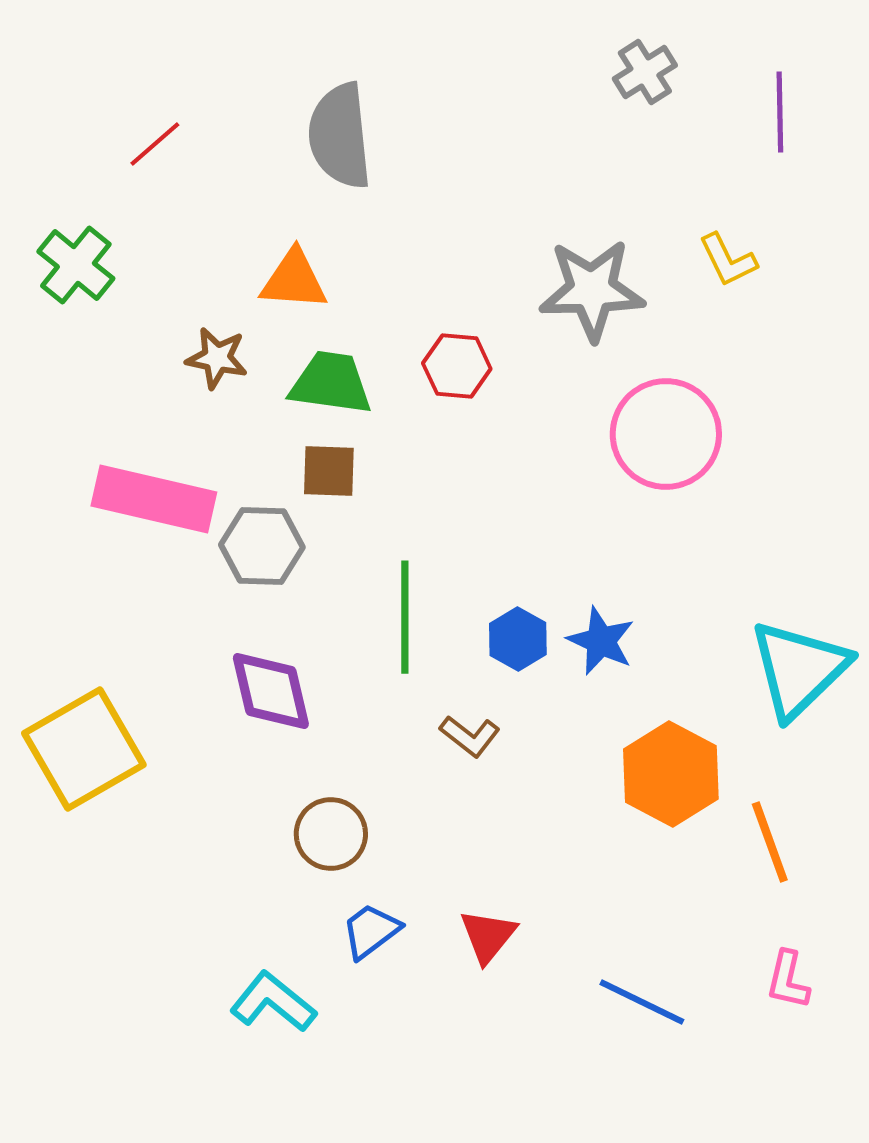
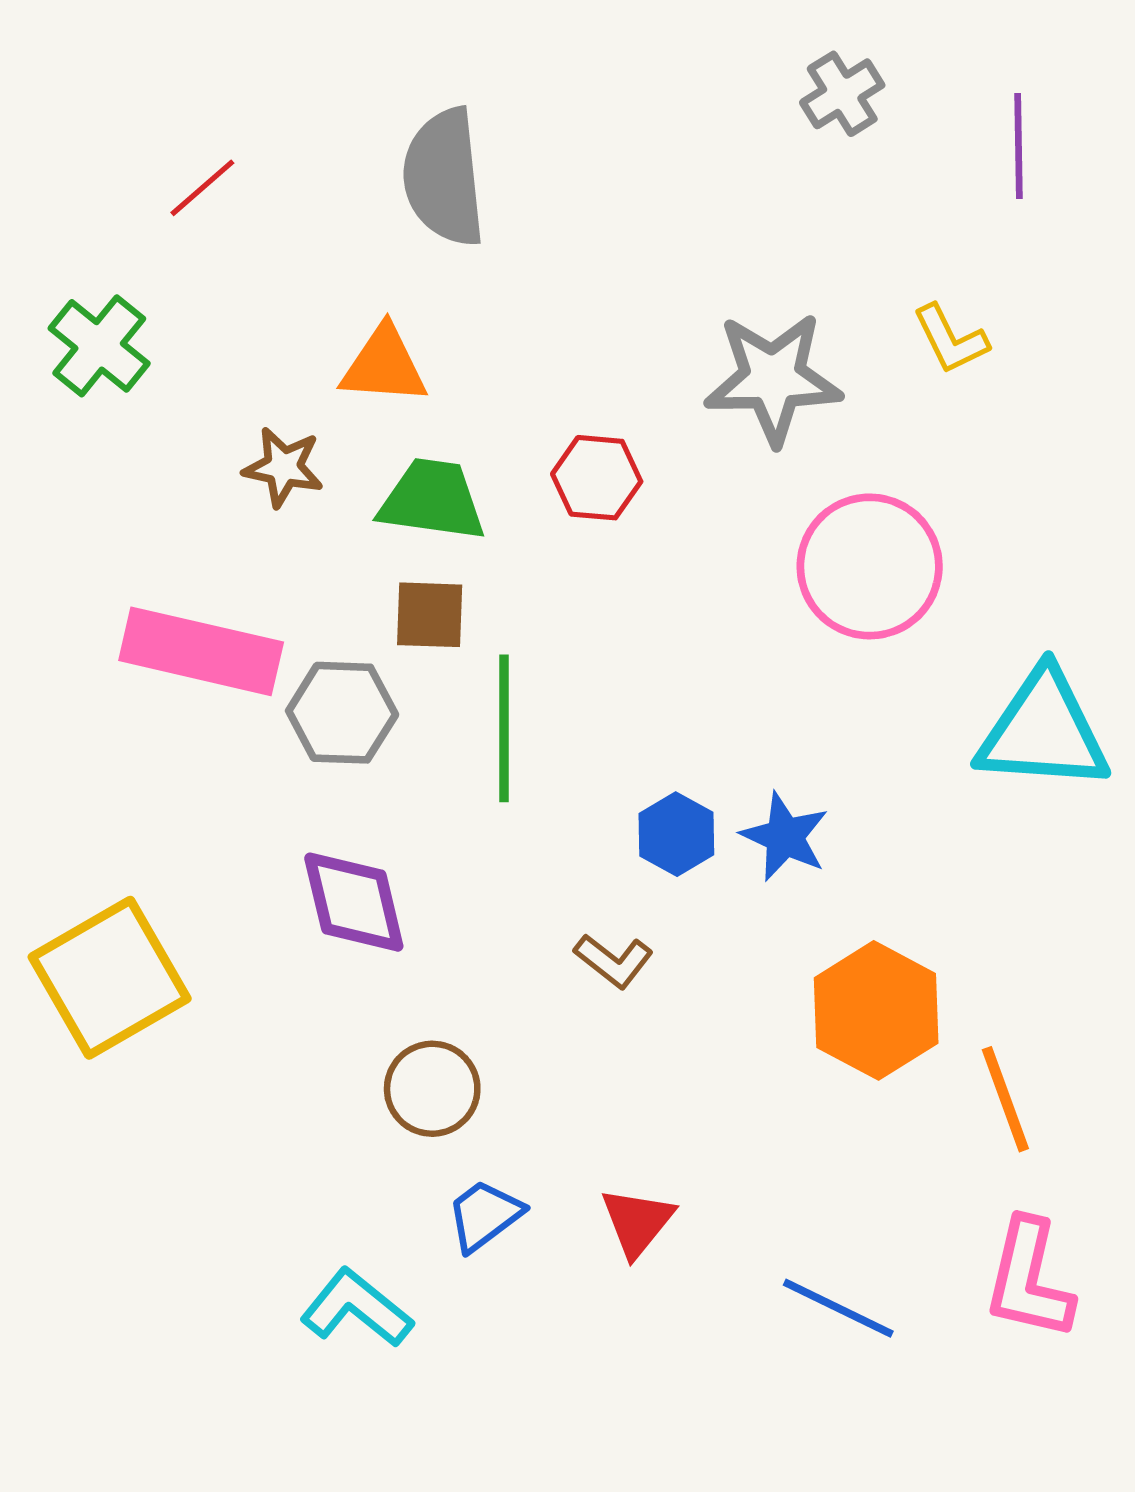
green line: (405, 617) -> (504, 728), moved
cyan triangle: (799, 669) -> (1043, 731), moved, turned 48
pink L-shape: (788, 980) -> (1029, 1279), size x1.6

